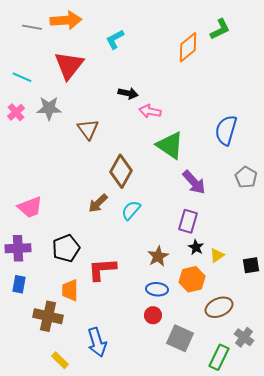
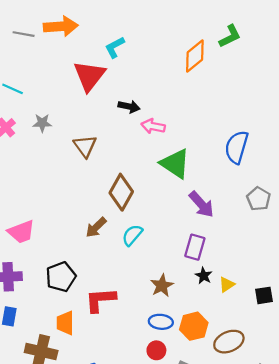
red triangle: (69, 65) -> (89, 76), moved
gray star: (49, 108) -> (42, 123), size x0.7
orange hexagon: (192, 279) -> (194, 326), moved

